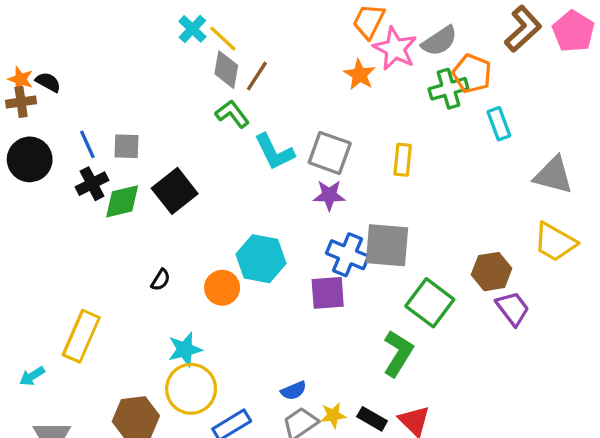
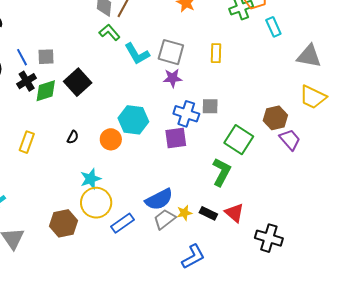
gray square: (387, 245) -> (210, 106), size x0.6
yellow rectangle: (81, 336) -> (27, 142), moved, size x0.7
blue semicircle: (294, 391) -> (159, 199), size x1.8

